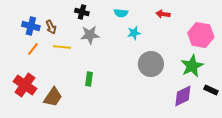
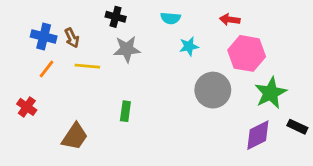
pink hexagon: (201, 35) -> (247, 53), moved
red cross: (25, 85) -> (27, 107), moved, size x0.6

